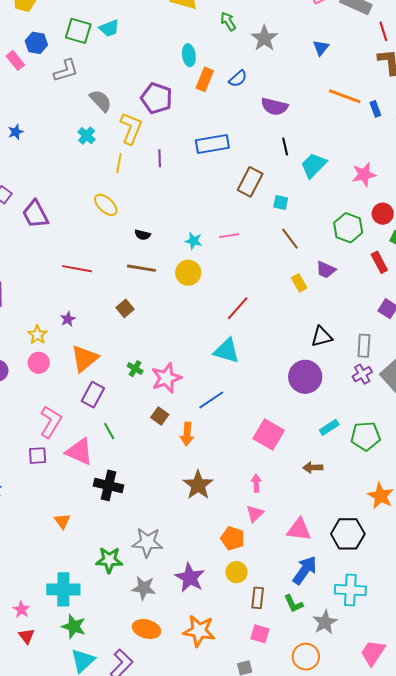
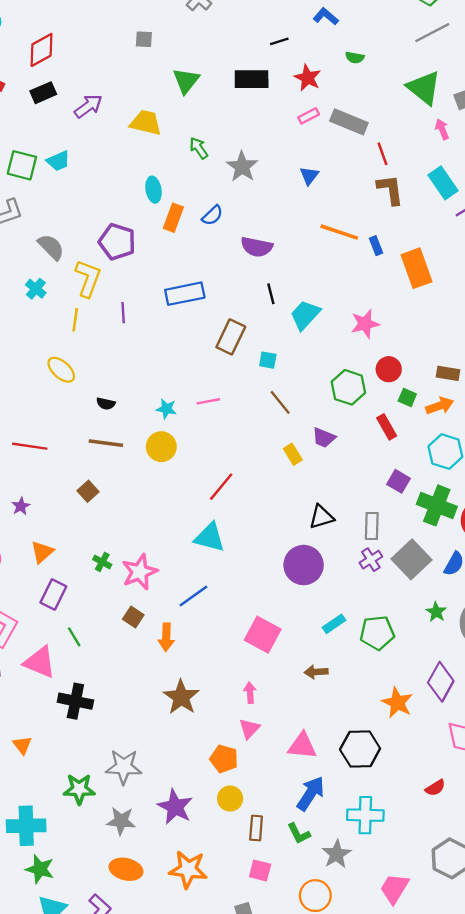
orange triangle: (85, 358) -> (42, 552), size x0.7

